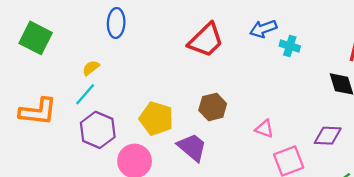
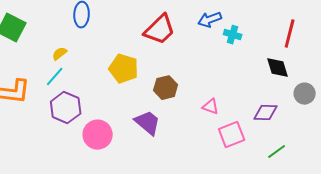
yellow pentagon: (156, 118) -> (124, 69), moved

